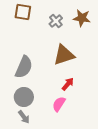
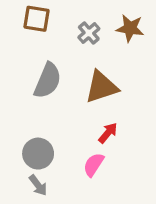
gray semicircle: (24, 67) -> (48, 81), moved

